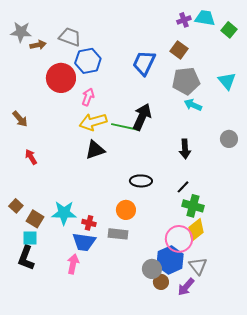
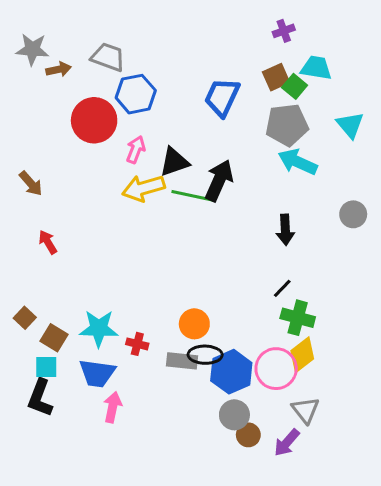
cyan trapezoid: (205, 18) -> (316, 68), moved
green square: (229, 30) -> (295, 86), moved
brown square: (179, 50) -> (276, 77), turned 30
cyan arrow: (193, 105) -> (298, 162), size x1.4
black triangle: (95, 150) -> (174, 162), moved
black ellipse: (141, 181) -> (205, 355), moved
blue trapezoid: (84, 242) -> (97, 373), moved
blue hexagon: (170, 260) -> (231, 372), moved

